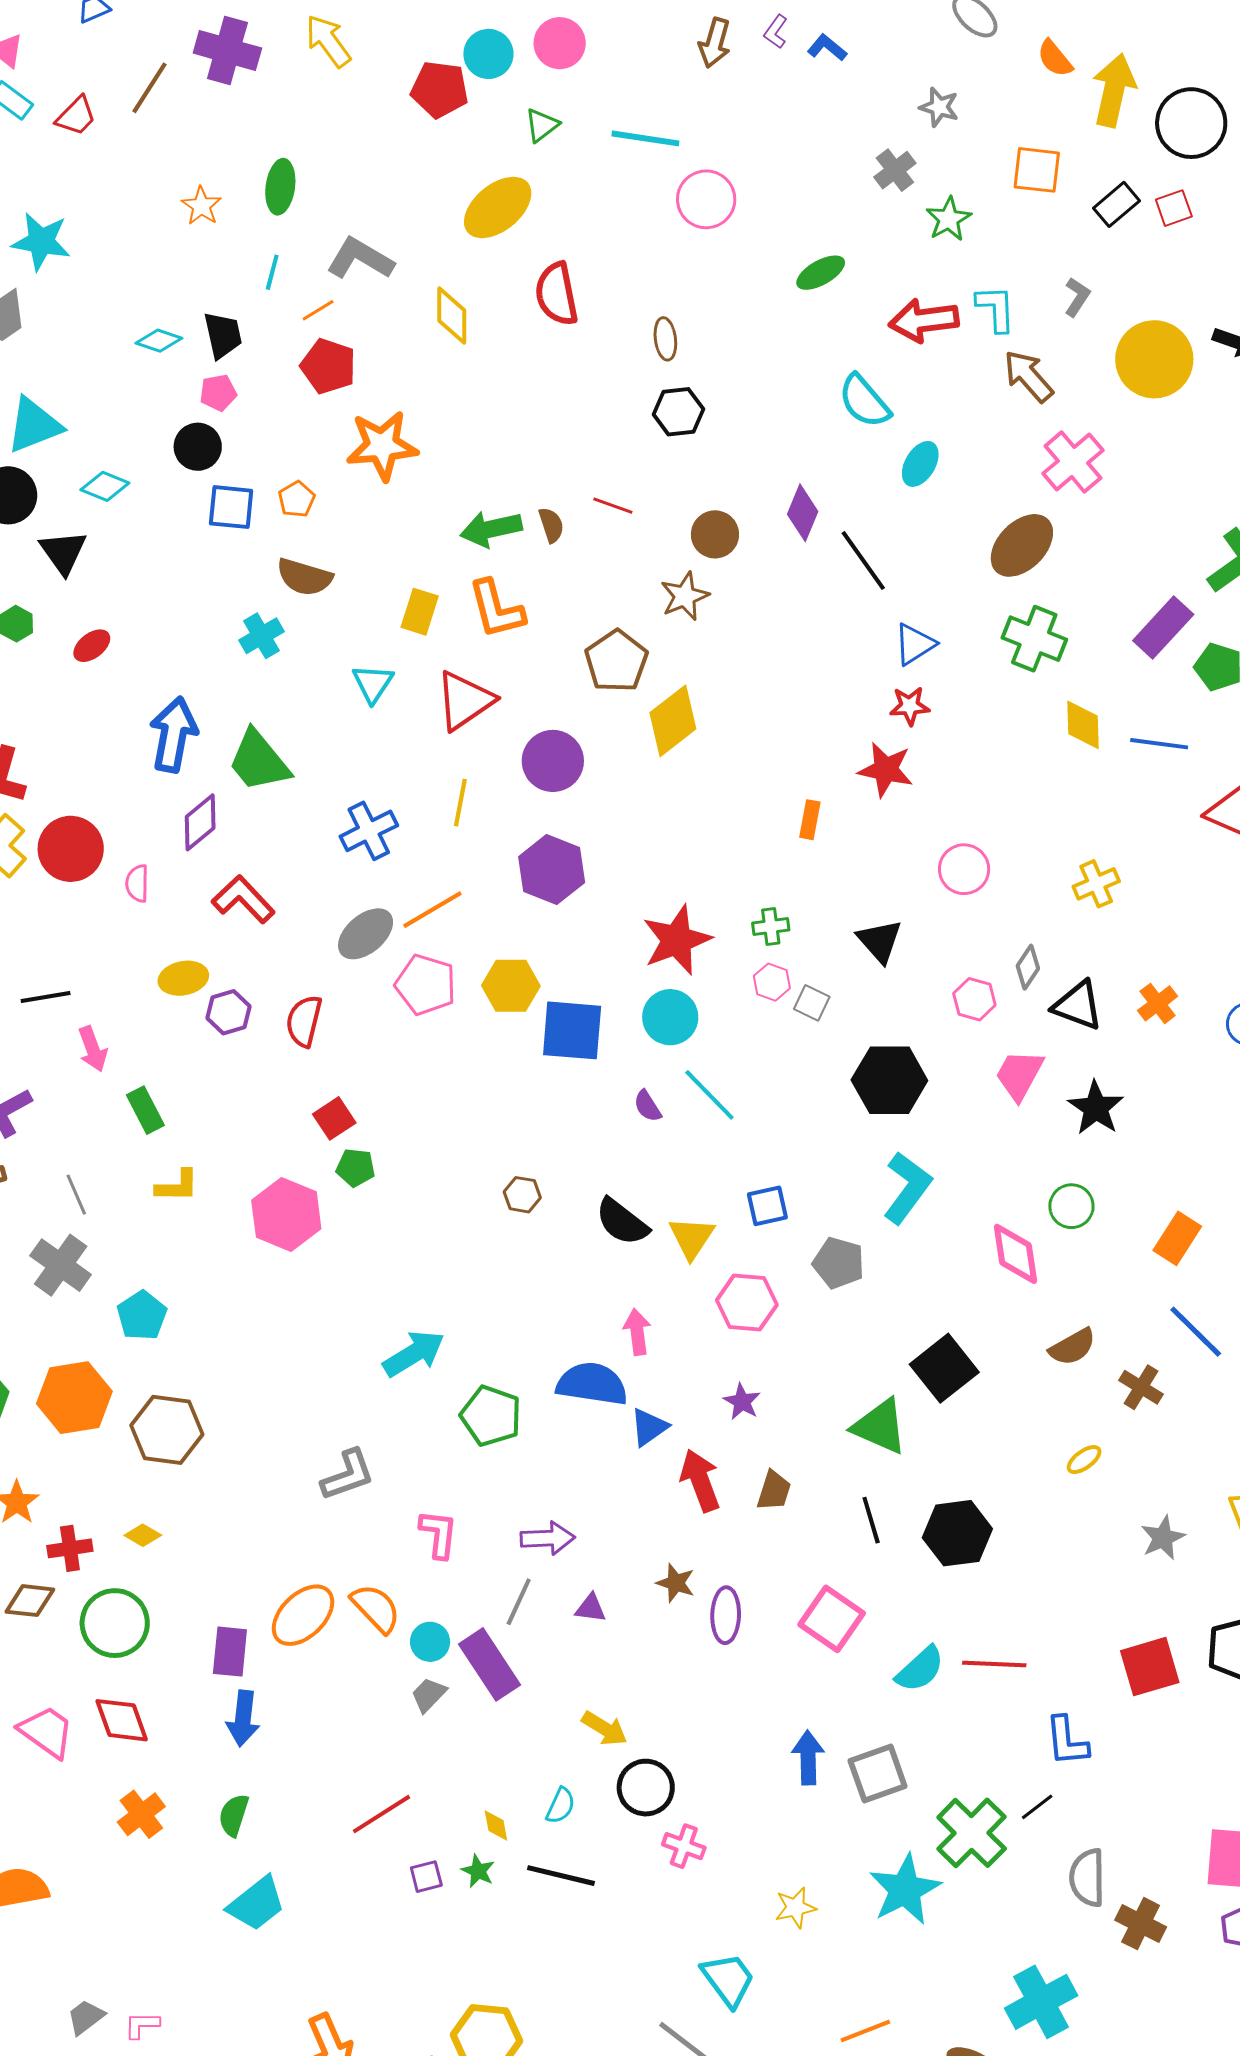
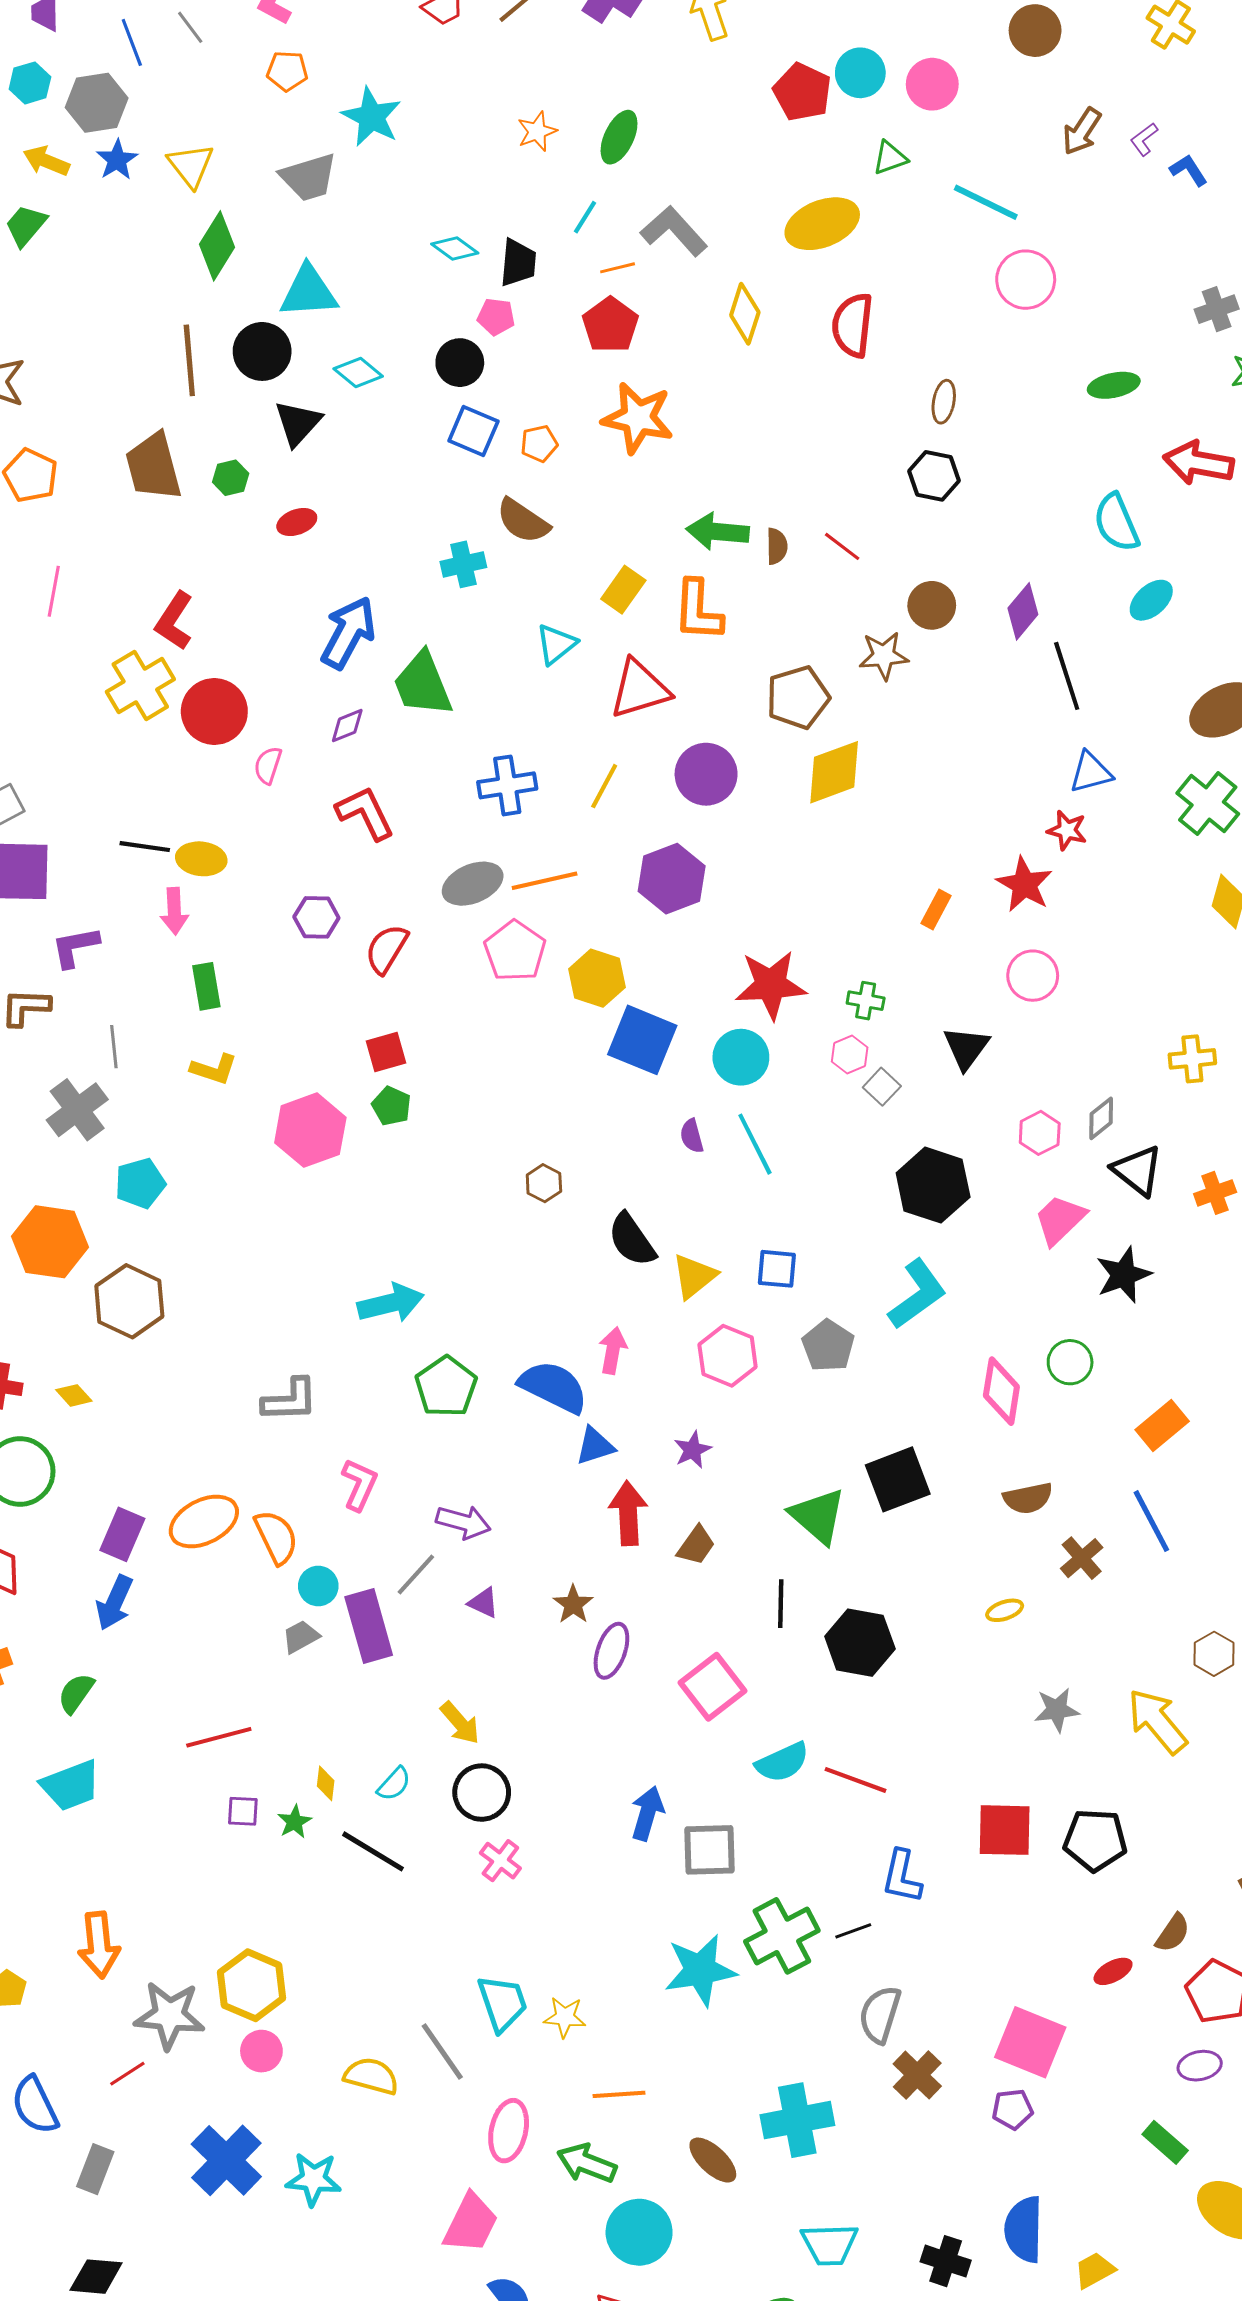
purple diamond: (200, 822) -> (347, 726), size x0.7
pink circle: (964, 869) -> (1033, 976), moved
yellow ellipse: (183, 978) -> (201, 859), moved
yellow star: (795, 1908) -> (565, 2017), moved

